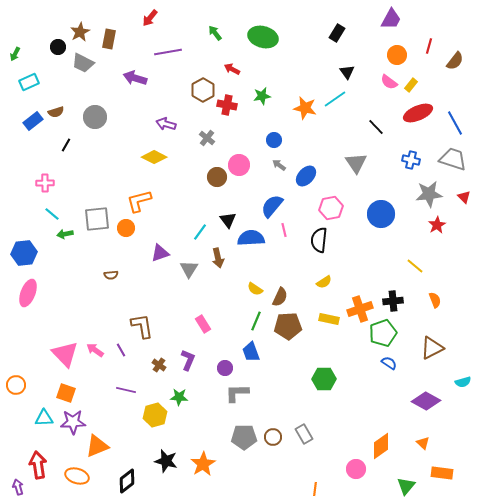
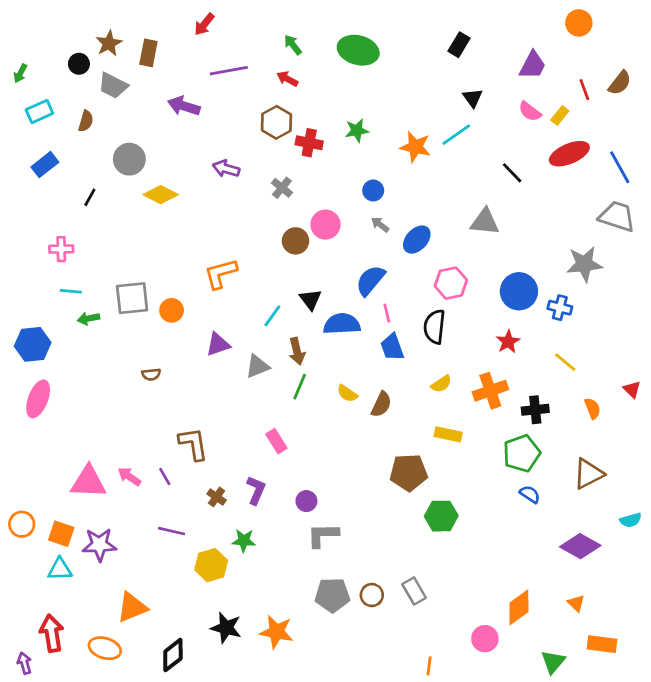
purple trapezoid: (391, 19) -> (533, 65), moved
red line: (429, 46) -> (584, 90), moved, turned -35
orange circle: (397, 55) -> (579, 23), moved
red arrow: (232, 69) -> (287, 79), moved
brown semicircle: (56, 112) -> (86, 121), moved, turned -56
yellow diamond: (154, 157) -> (161, 195), moved
blue cross: (411, 160) -> (560, 308), moved
gray triangle: (356, 163) -> (485, 222), turned -50
red triangle: (464, 197) -> (632, 389), moved
orange L-shape: (139, 201) -> (221, 274), moved
cyan line: (52, 214) -> (71, 291), turned -35
red star: (437, 225) -> (508, 342), moved
gray triangle: (189, 269) -> (257, 366), turned 36
orange cross: (360, 309) -> (490, 391), moved
green line: (256, 321) -> (300, 387), moved
brown pentagon: (288, 326) -> (409, 472), moved
blue trapezoid: (251, 352) -> (392, 347), moved
pink triangle: (65, 354) -> (88, 482), turned -44
orange square: (66, 393) -> (61, 534), moved
purple star: (73, 422) -> (99, 545), moved
orange star: (203, 464) -> (276, 632), turned -30

